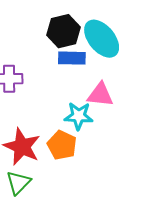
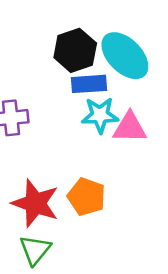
cyan star: (79, 116) -> (100, 115), moved

